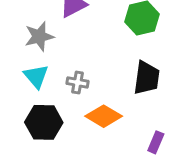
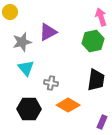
gray star: (39, 36) -> (22, 42), moved
cyan triangle: (36, 76) -> (26, 68), moved

